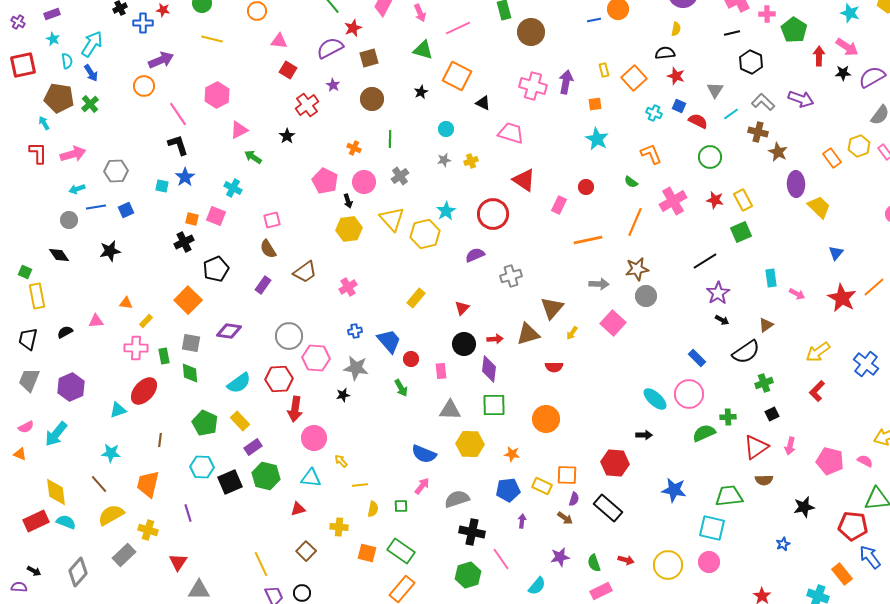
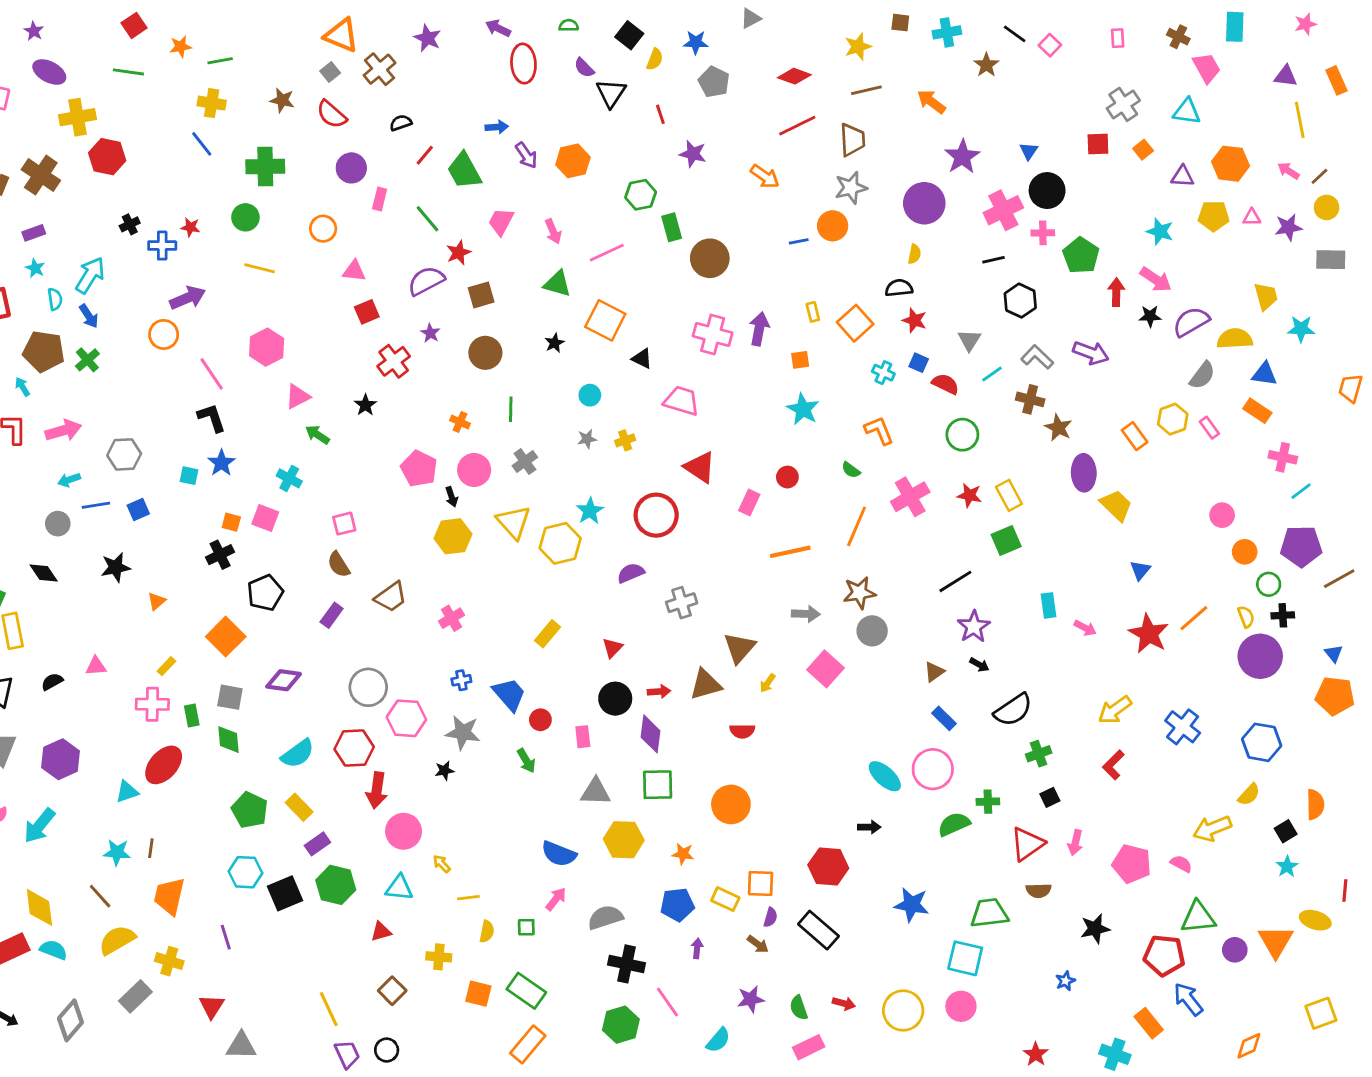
red square: (288, 70) -> (367, 312), turned 36
orange triangle: (126, 303) -> (157, 601), moved, turned -48
brown triangle: (766, 325) -> (934, 672), moved
brown line: (160, 440) -> (151, 848), moved

